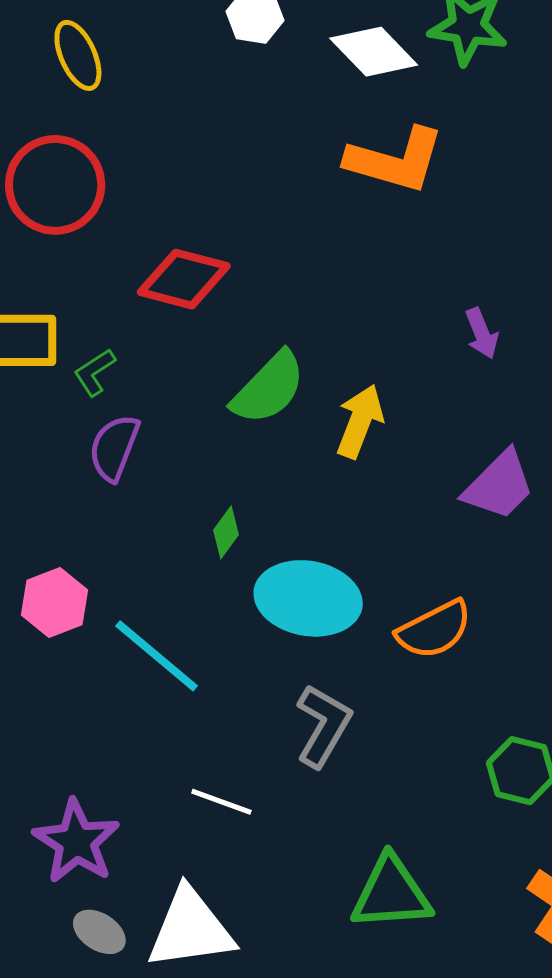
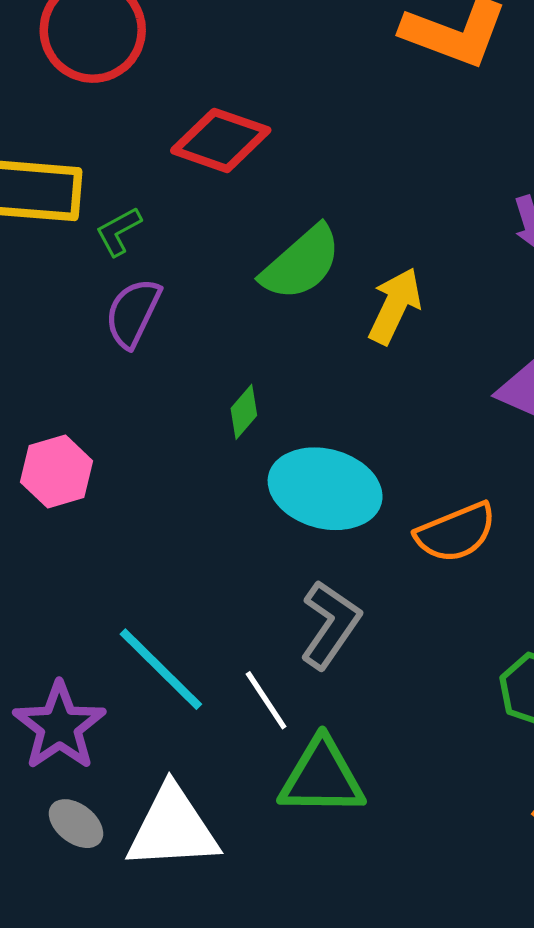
cyan line: (157, 656) -> (161, 669), moved
white line: (221, 802) -> (266, 700), moved, turned 32
green triangle: (391, 893) -> (322, 777), moved

